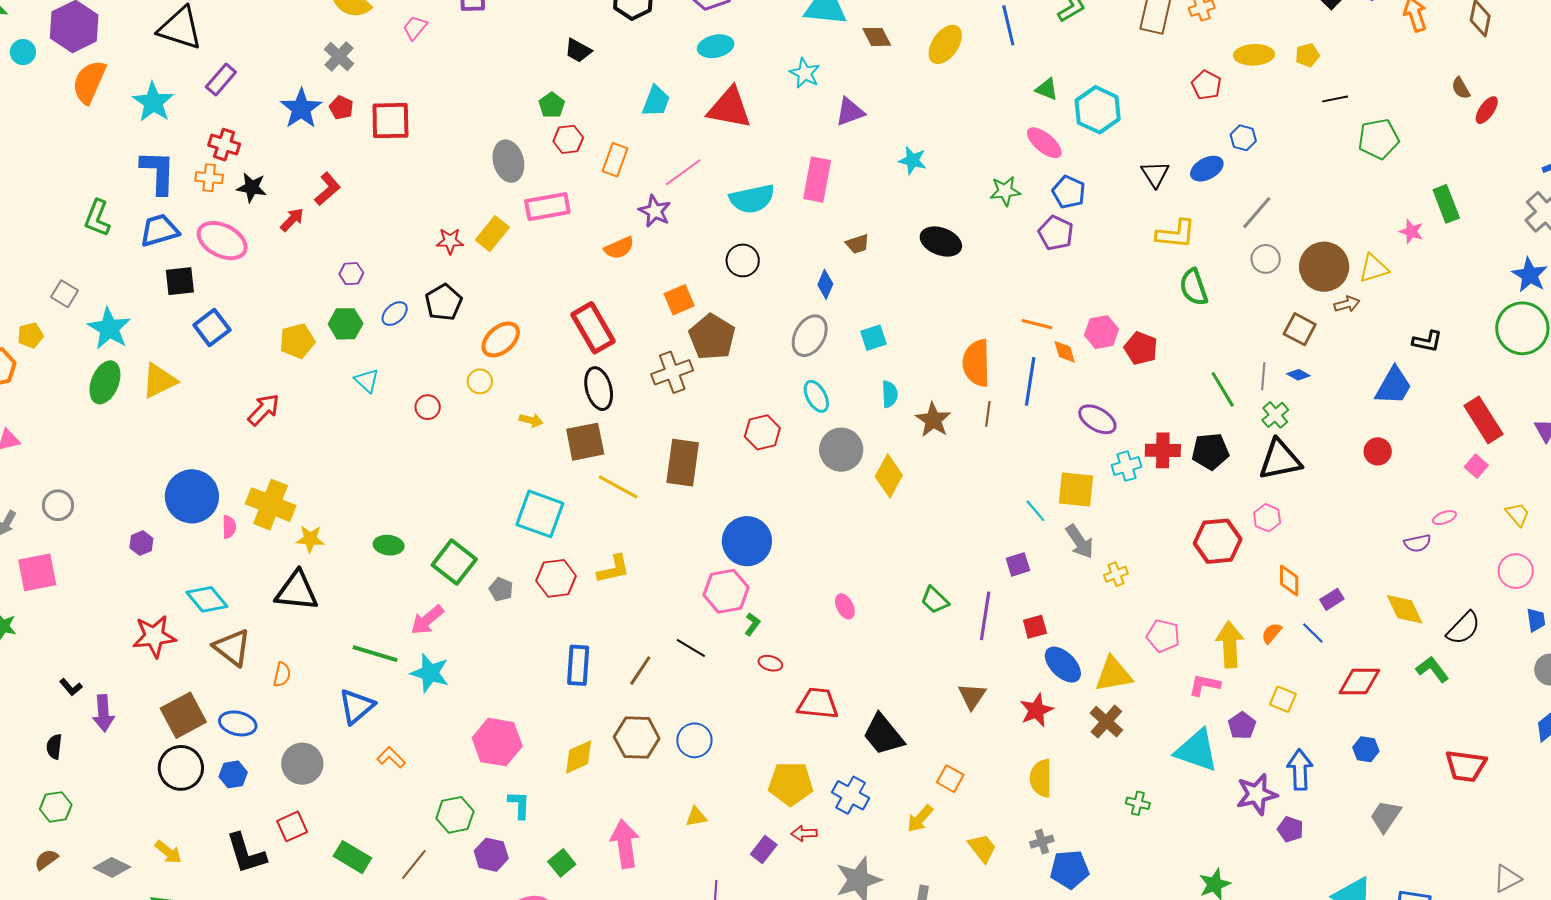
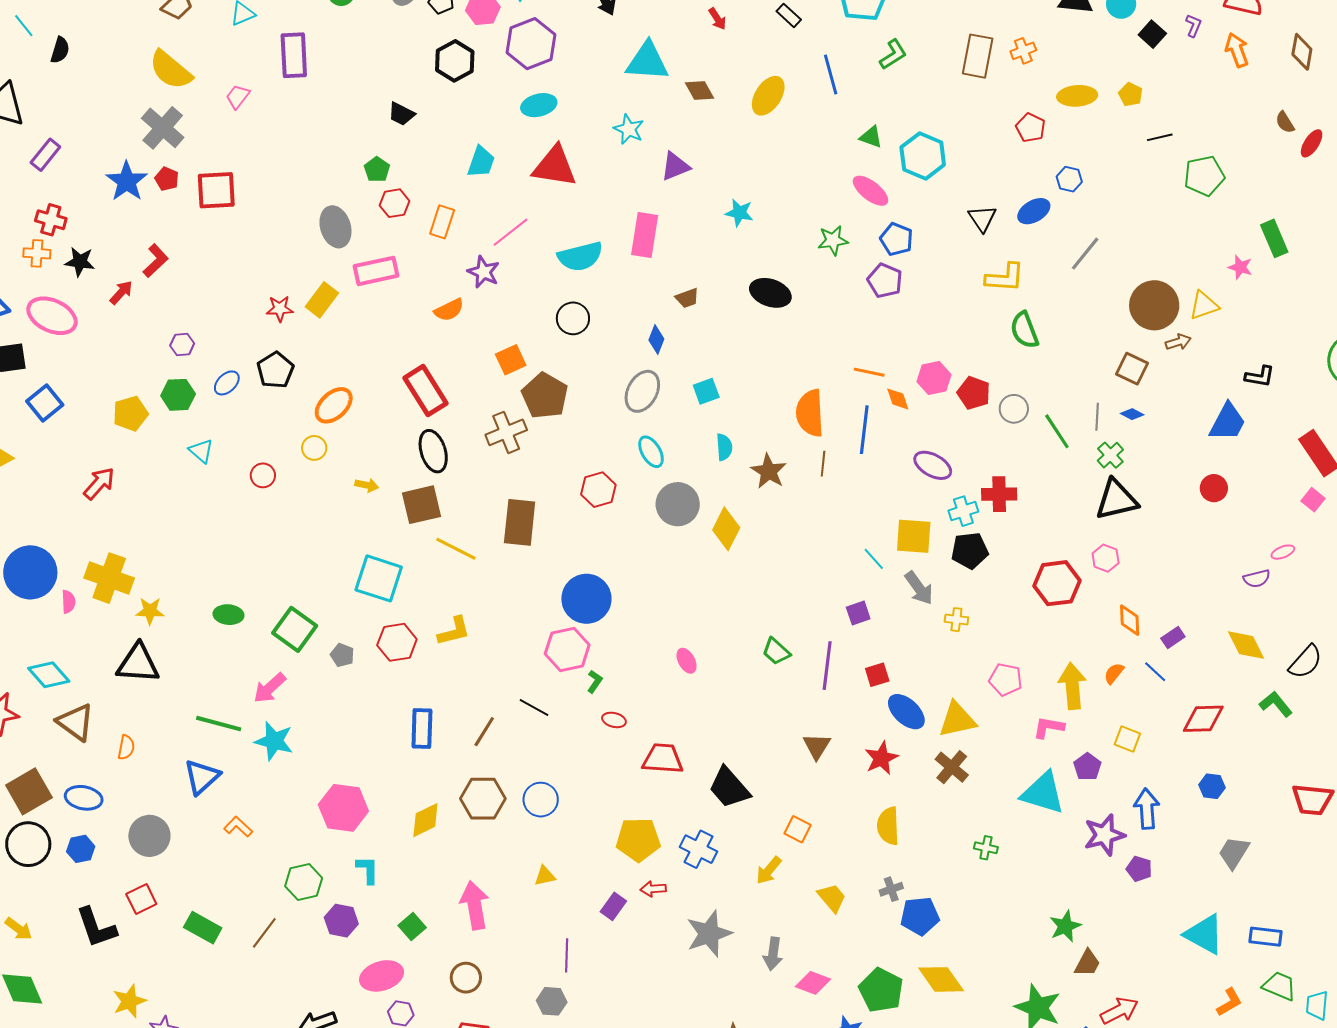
yellow pentagon: (1307, 55) -> (1131, 94), turned -30
gray cross: (339, 56) -> (163, 128), size x1.4
gray circle: (1266, 259) -> (1014, 409), moved
black pentagon: (1210, 451) -> (970, 551), moved
yellow cross: (1116, 574) -> (956, 620), turned 30

